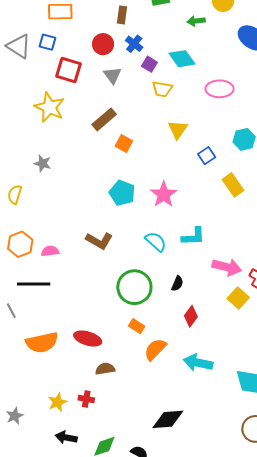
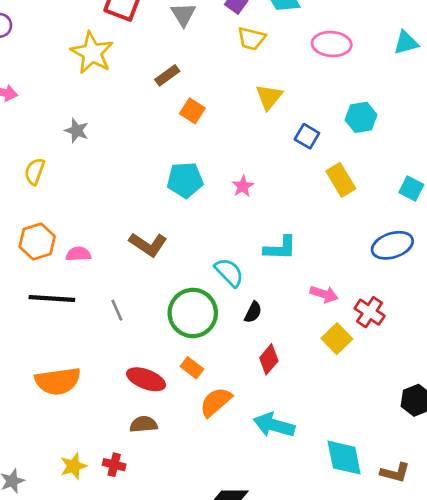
brown rectangle: (104, 119) -> (167, 75), size x0.7
blue square: (207, 156) -> (307, 136), turned -30
cyan pentagon: (122, 193) -> (185, 180), turned -30
pink star: (164, 194) -> (243, 186), size x0.6
cyan semicircle: (156, 242) -> (229, 272), moved
pink arrow: (227, 267) -> (324, 294), size x0.7
gray line: (11, 311) -> (117, 310), moved
red ellipse: (88, 339) -> (146, 379), moved

